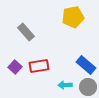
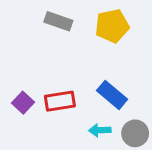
gray rectangle: (26, 32) -> (58, 21), moved, turned -30
blue rectangle: (86, 65) -> (112, 95), moved

